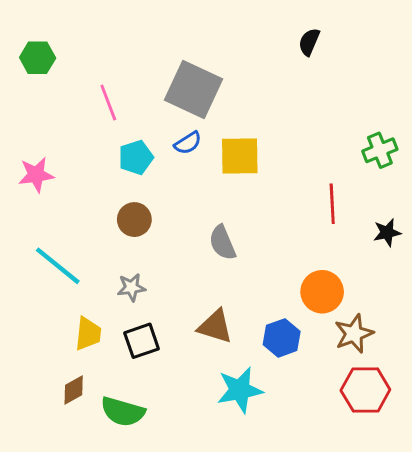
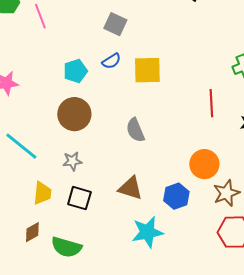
gray square: (194, 90) -> (115, 24), size x0.6
pink line: (108, 103) -> (40, 16), moved
brown circle: (134, 220) -> (74, 114), size x1.4
black square: (142, 341) -> (79, 198), turned 35

